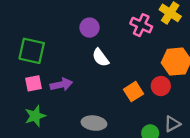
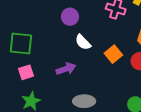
purple arrow: (61, 85) -> (66, 69), moved
orange square: (133, 92) -> (113, 54), moved

